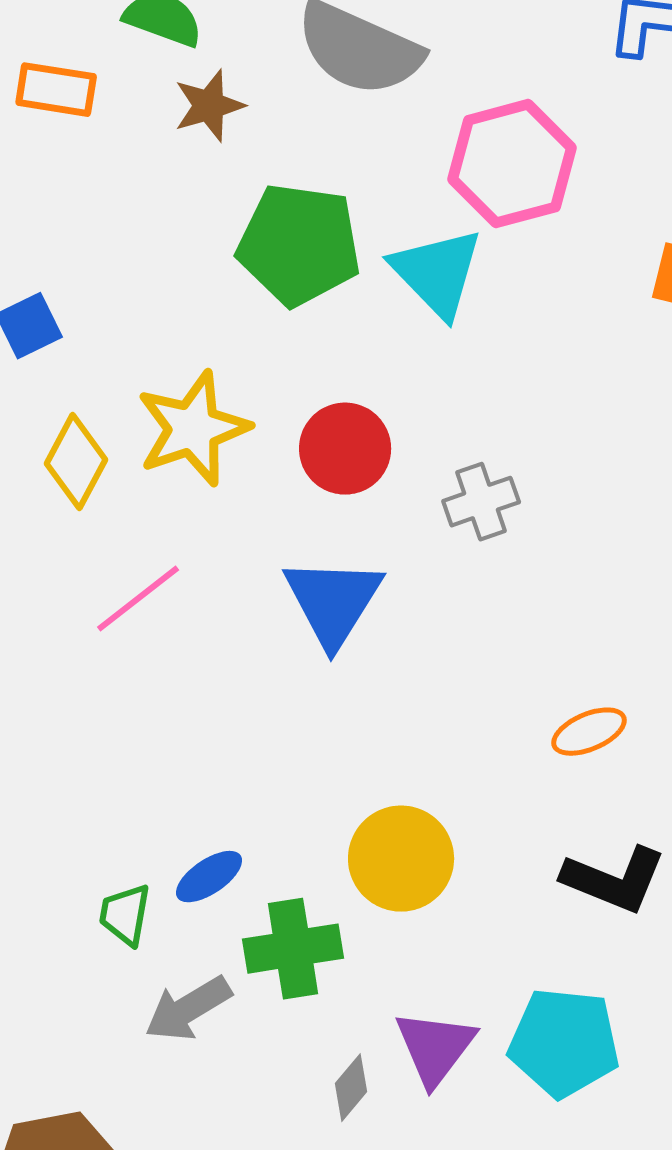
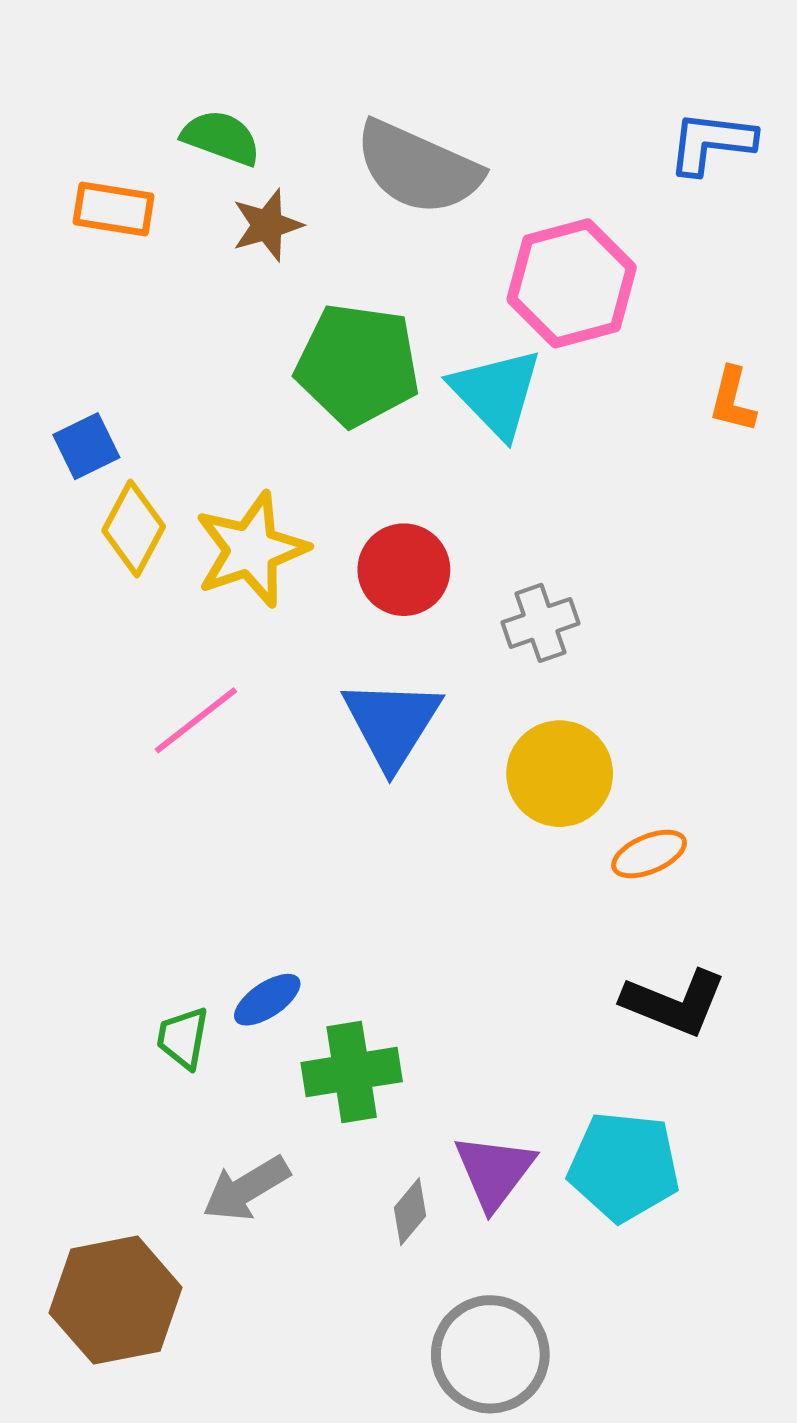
yellow diamond: (76, 462) -> (134, 528), moved
yellow circle: (401, 859) -> (560, 774), moved
gray arrow: (188, 1009) -> (246, 1189), moved

